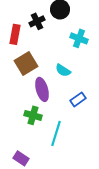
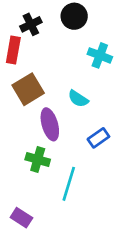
black cross: (37, 21) -> (31, 24), moved

